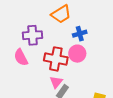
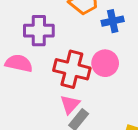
blue cross: (80, 34) -> (113, 21), moved
pink semicircle: (21, 57) -> (19, 63), turned 126

